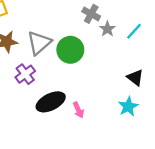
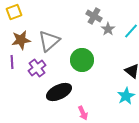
green circle: (70, 50) -> (82, 60), moved
pink arrow: (78, 110) -> (83, 113), moved

